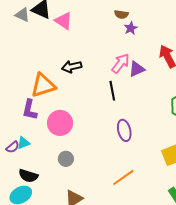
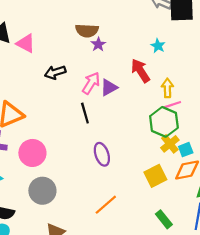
brown semicircle: (121, 14) -> (87, 31), size x1.5
black arrow: (72, 67) -> (55, 72), moved
gray circle: (66, 159) -> (42, 191), size x1.6

